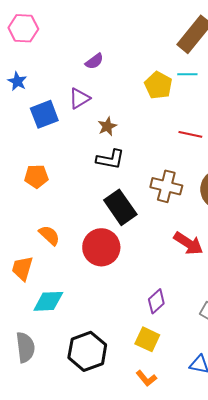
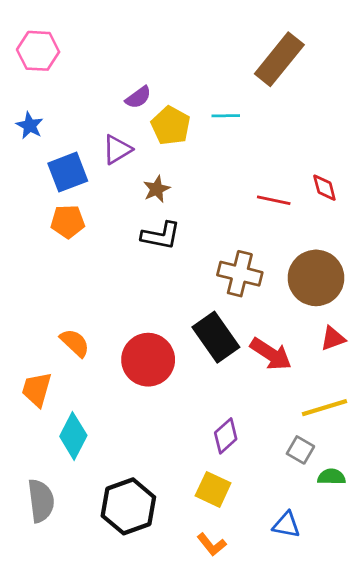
cyan line: (187, 74) -> (226, 116), moved
yellow pentagon: (158, 85) -> (171, 126), moved
orange pentagon: (36, 176) -> (68, 221), moved
black rectangle: (120, 207) -> (216, 337), moved
cyan diamond: (48, 301) -> (73, 436), turned -60

